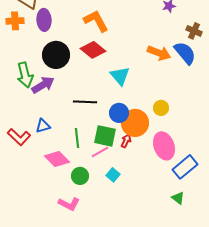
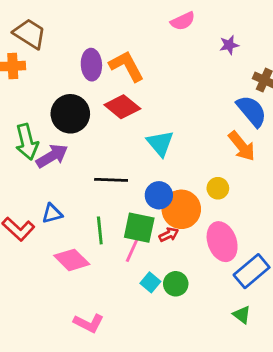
purple ellipse: (44, 20) -> (91, 65), moved
orange arrow: (159, 53) -> (242, 146), moved, turned 30
red arrow: (126, 141) -> (169, 235), turned 40
pink line: (100, 152) -> (132, 250), turned -36
green circle: (80, 176) -> (176, 284), moved

